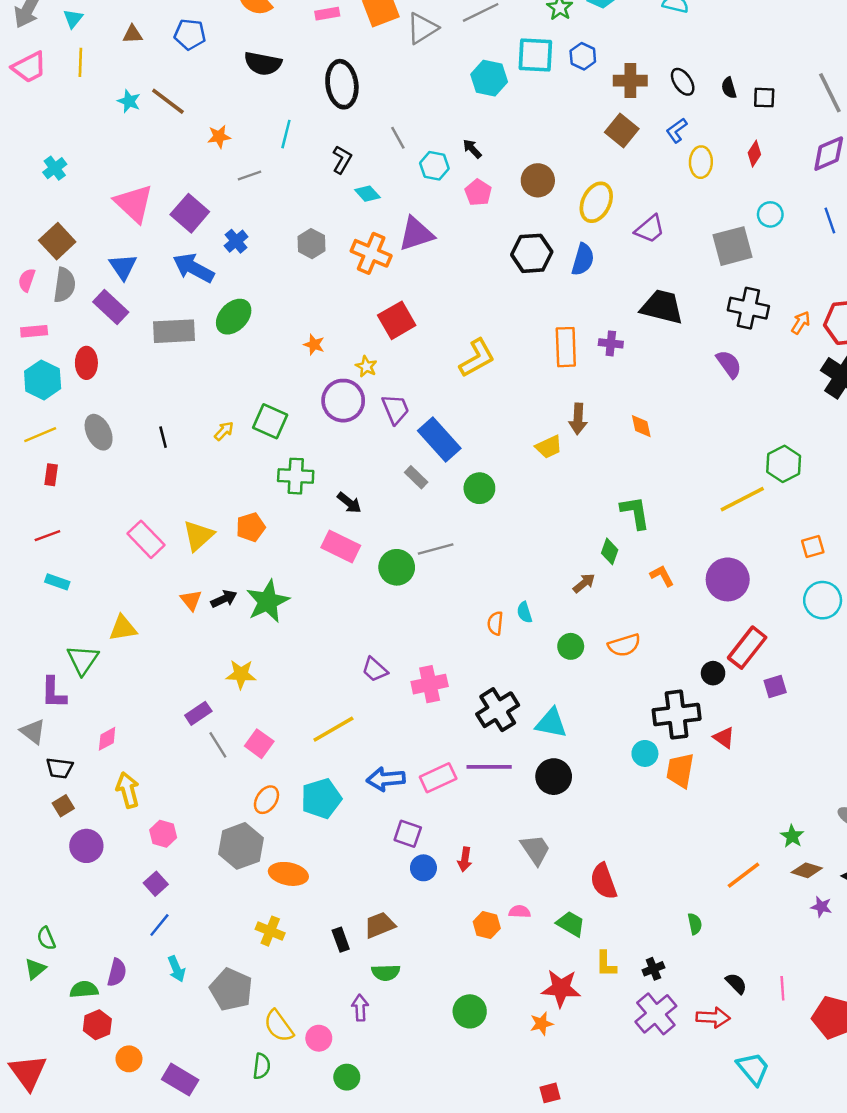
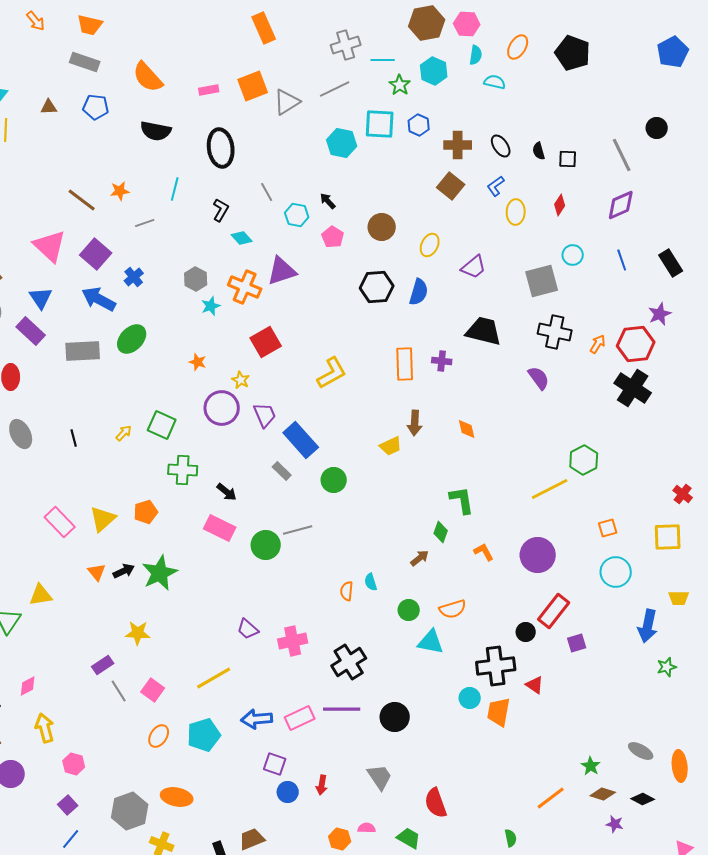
cyan star: (129, 101) -> (211, 306), moved, turned 30
brown line: (168, 101) -> (82, 200), moved
yellow ellipse: (596, 202) -> (430, 245), size x0.7
cyan triangle: (551, 723) -> (431, 642), moved
gray hexagon: (241, 846) -> (130, 811), moved

